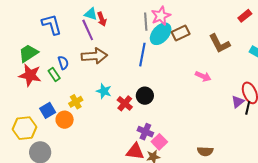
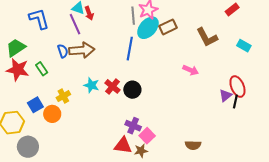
blue semicircle: (63, 63) -> (63, 51), moved
red cross: (125, 103) -> (112, 86), moved

